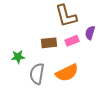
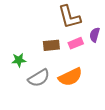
gray semicircle: (37, 74) -> (39, 78), turned -130

